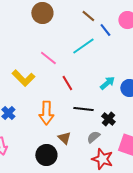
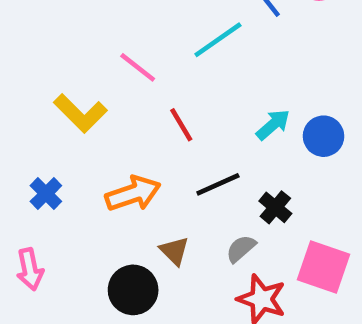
black line: (83, 109) -> (218, 184), turned -30
orange arrow: (46, 113) -> (133, 194), turned -110

